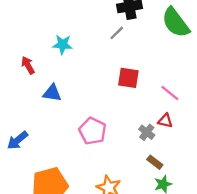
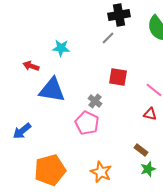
red arrow: (28, 65) -> (31, 66), turned -42
blue triangle: (52, 93) -> (52, 90), size x1.6
gray cross: (147, 132) -> (95, 101), moved

